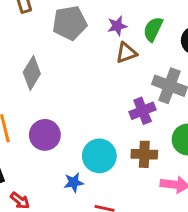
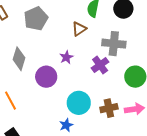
purple star: (117, 26) -> (66, 57), moved
purple circle: (45, 135) -> (46, 77), moved
brown cross: (144, 154) -> (109, 108), moved

